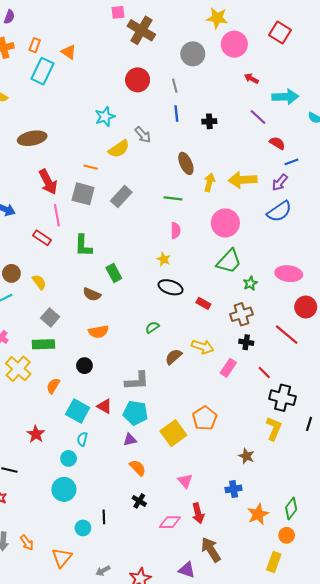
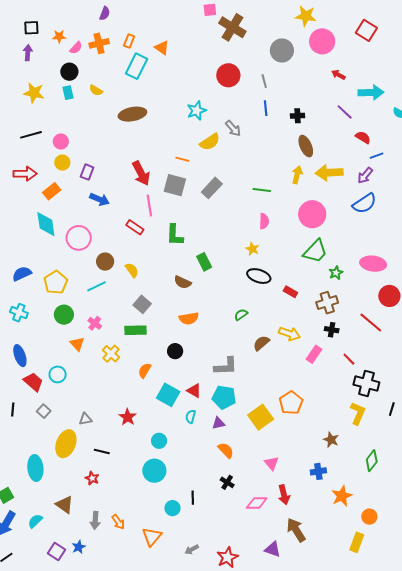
brown ellipse: (32, 138) -> (132, 114), moved
brown ellipse: (186, 163) -> (306, 146), moved
yellow cross: (18, 369) -> (111, 354), size x0.7
cyan semicircle: (82, 439) -> (191, 416), moved
green diamond: (291, 508) -> (372, 461), moved

